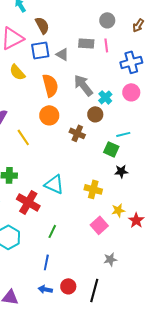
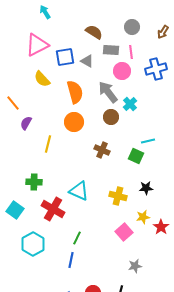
brown semicircle: (42, 25) -> (94, 32), moved, turned -30
pink circle: (131, 92) -> (122, 71), moved
brown circle: (95, 114) -> (111, 117), moved
brown cross: (77, 133) -> (102, 150), moved
yellow line: (23, 137) -> (48, 144), turned 48
black star: (121, 171) -> (146, 188), moved
blue line: (46, 262) -> (71, 260), moved

